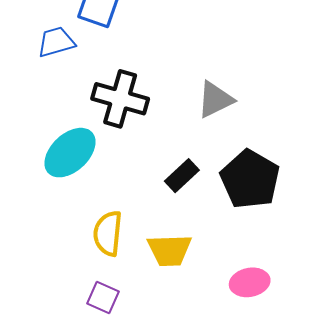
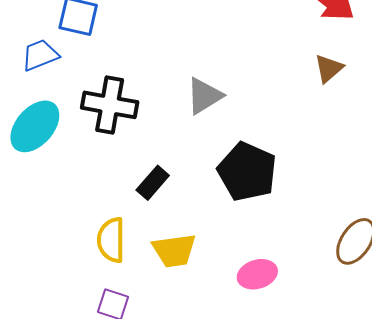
cyan ellipse: (70, 153) -> (35, 126), moved
black rectangle: (182, 176) -> (153, 183), moved

